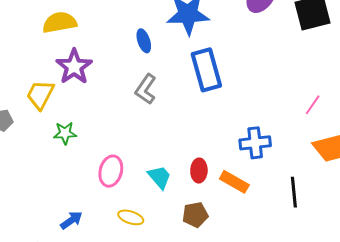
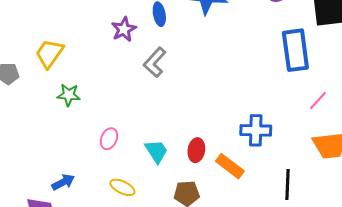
purple star: (74, 67) -> (124, 29), moved, size x0.7
blue rectangle: (206, 70) -> (295, 50), moved
pink ellipse: (111, 171) -> (109, 139), size x0.7

